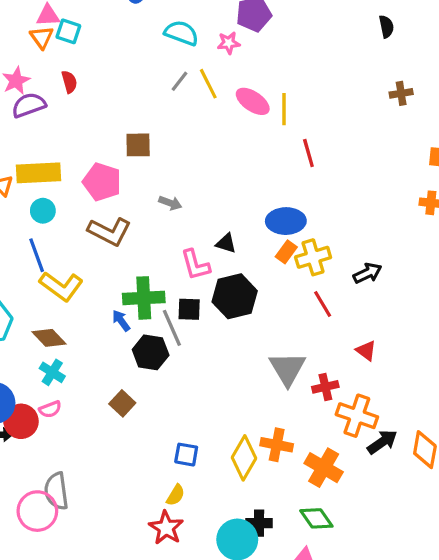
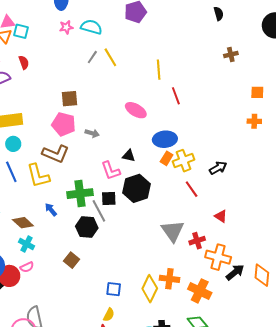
pink star: (229, 43) -> (66, 27), moved
pink ellipse: (253, 101) -> (136, 110), moved
pink pentagon: (102, 182) -> (64, 124), moved
yellow L-shape: (61, 286) -> (38, 176), moved, turned 44
blue arrow: (121, 321) -> (51, 210), moved

